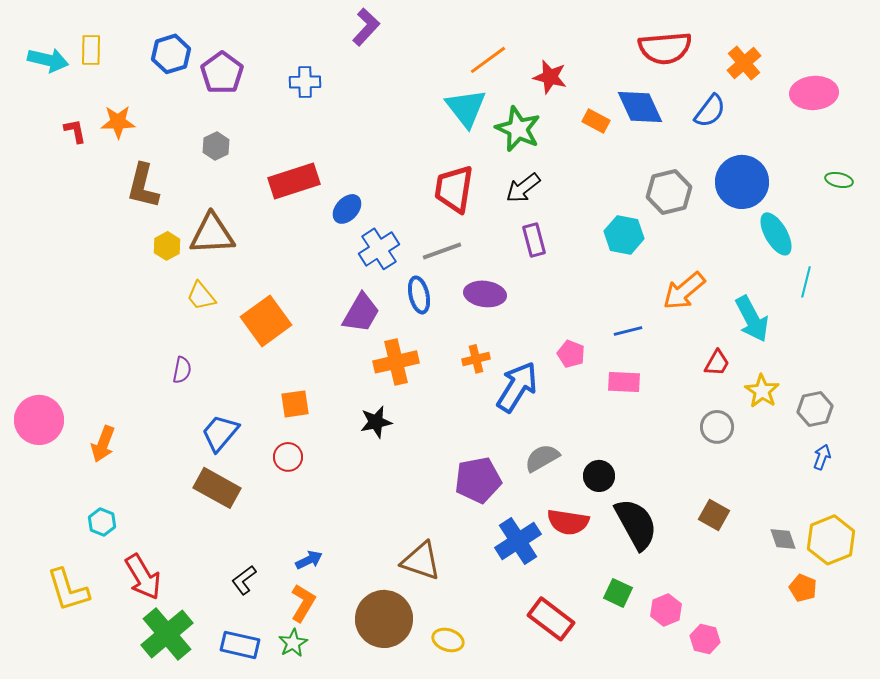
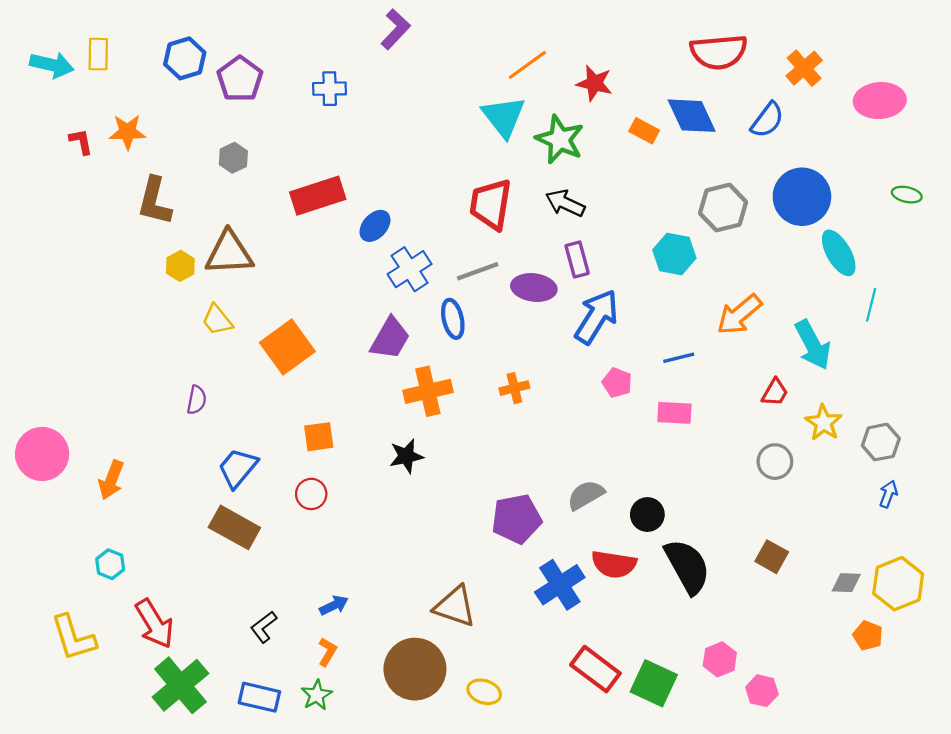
black arrow: (523, 188) -> (565, 203), turned 63
purple ellipse: (485, 294) -> (534, 288), moved
blue arrow: (517, 387) -> (597, 317), moved
gray diamond: (783, 539) -> (846, 583), turned -68
green square: (618, 593) -> (654, 683), moved, size x1.5
orange L-shape: (303, 603) -> (327, 652), size x0.7

